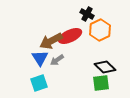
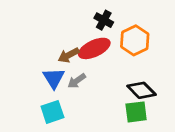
black cross: (87, 14) -> (104, 20), moved
brown arrow: (51, 41) -> (69, 55), size x0.7

